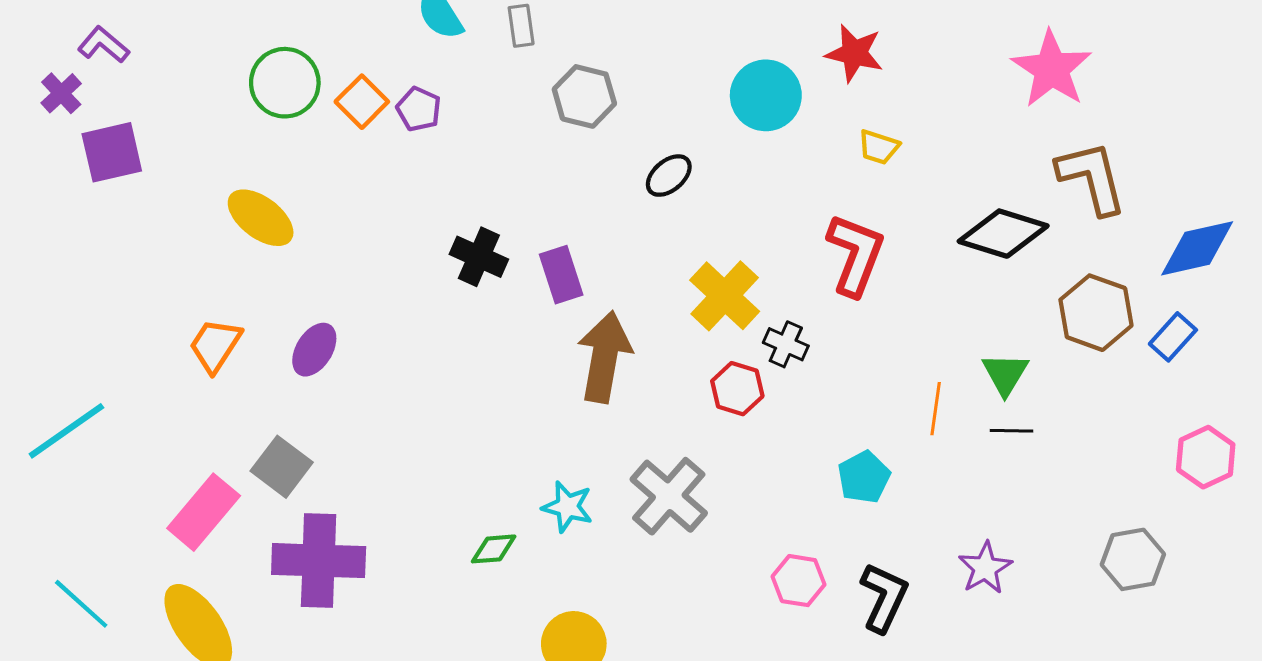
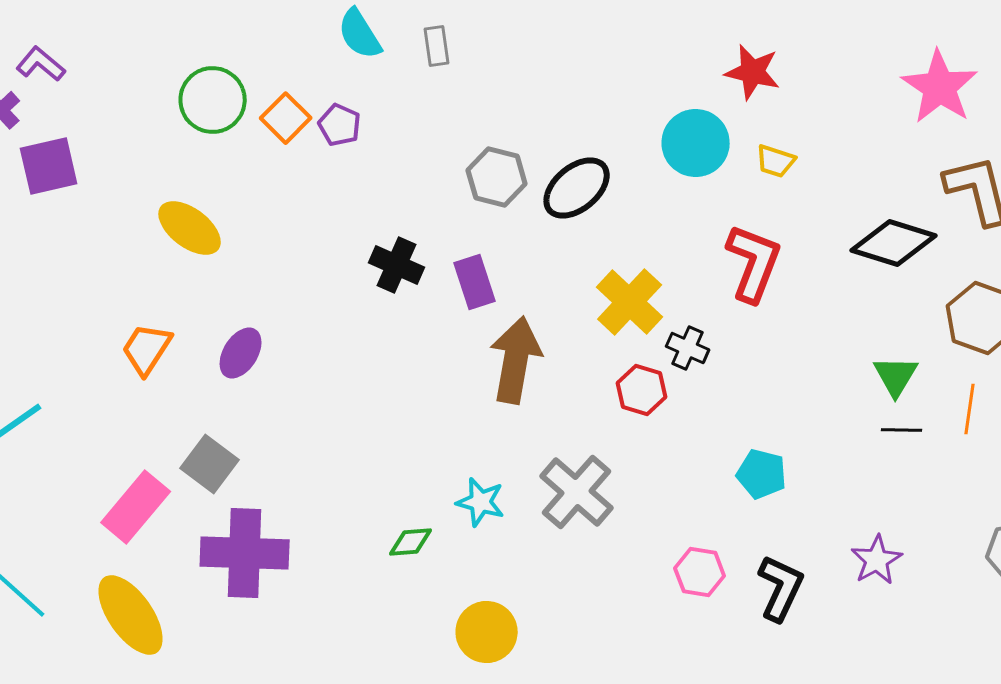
cyan circle: (766, 95) -> (696, 143), moved
gray hexagon: (584, 96) -> (497, 177), moved
black ellipse: (669, 176) -> (577, 188), size x1.5
orange line: (936, 409) -> (970, 409), moved
cyan pentagon: (864, 477) -> (762, 474), turned -30

